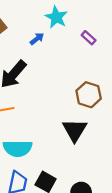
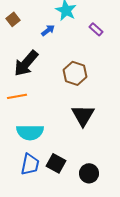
brown hexagon: (89, 95) -> (75, 73), moved

